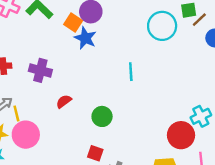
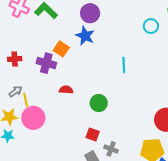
orange square: (73, 22) -> (61, 49), moved
cyan circle: (162, 26) -> (151, 26), size x0.6
red semicircle: (64, 101) -> (66, 90), turned 40

